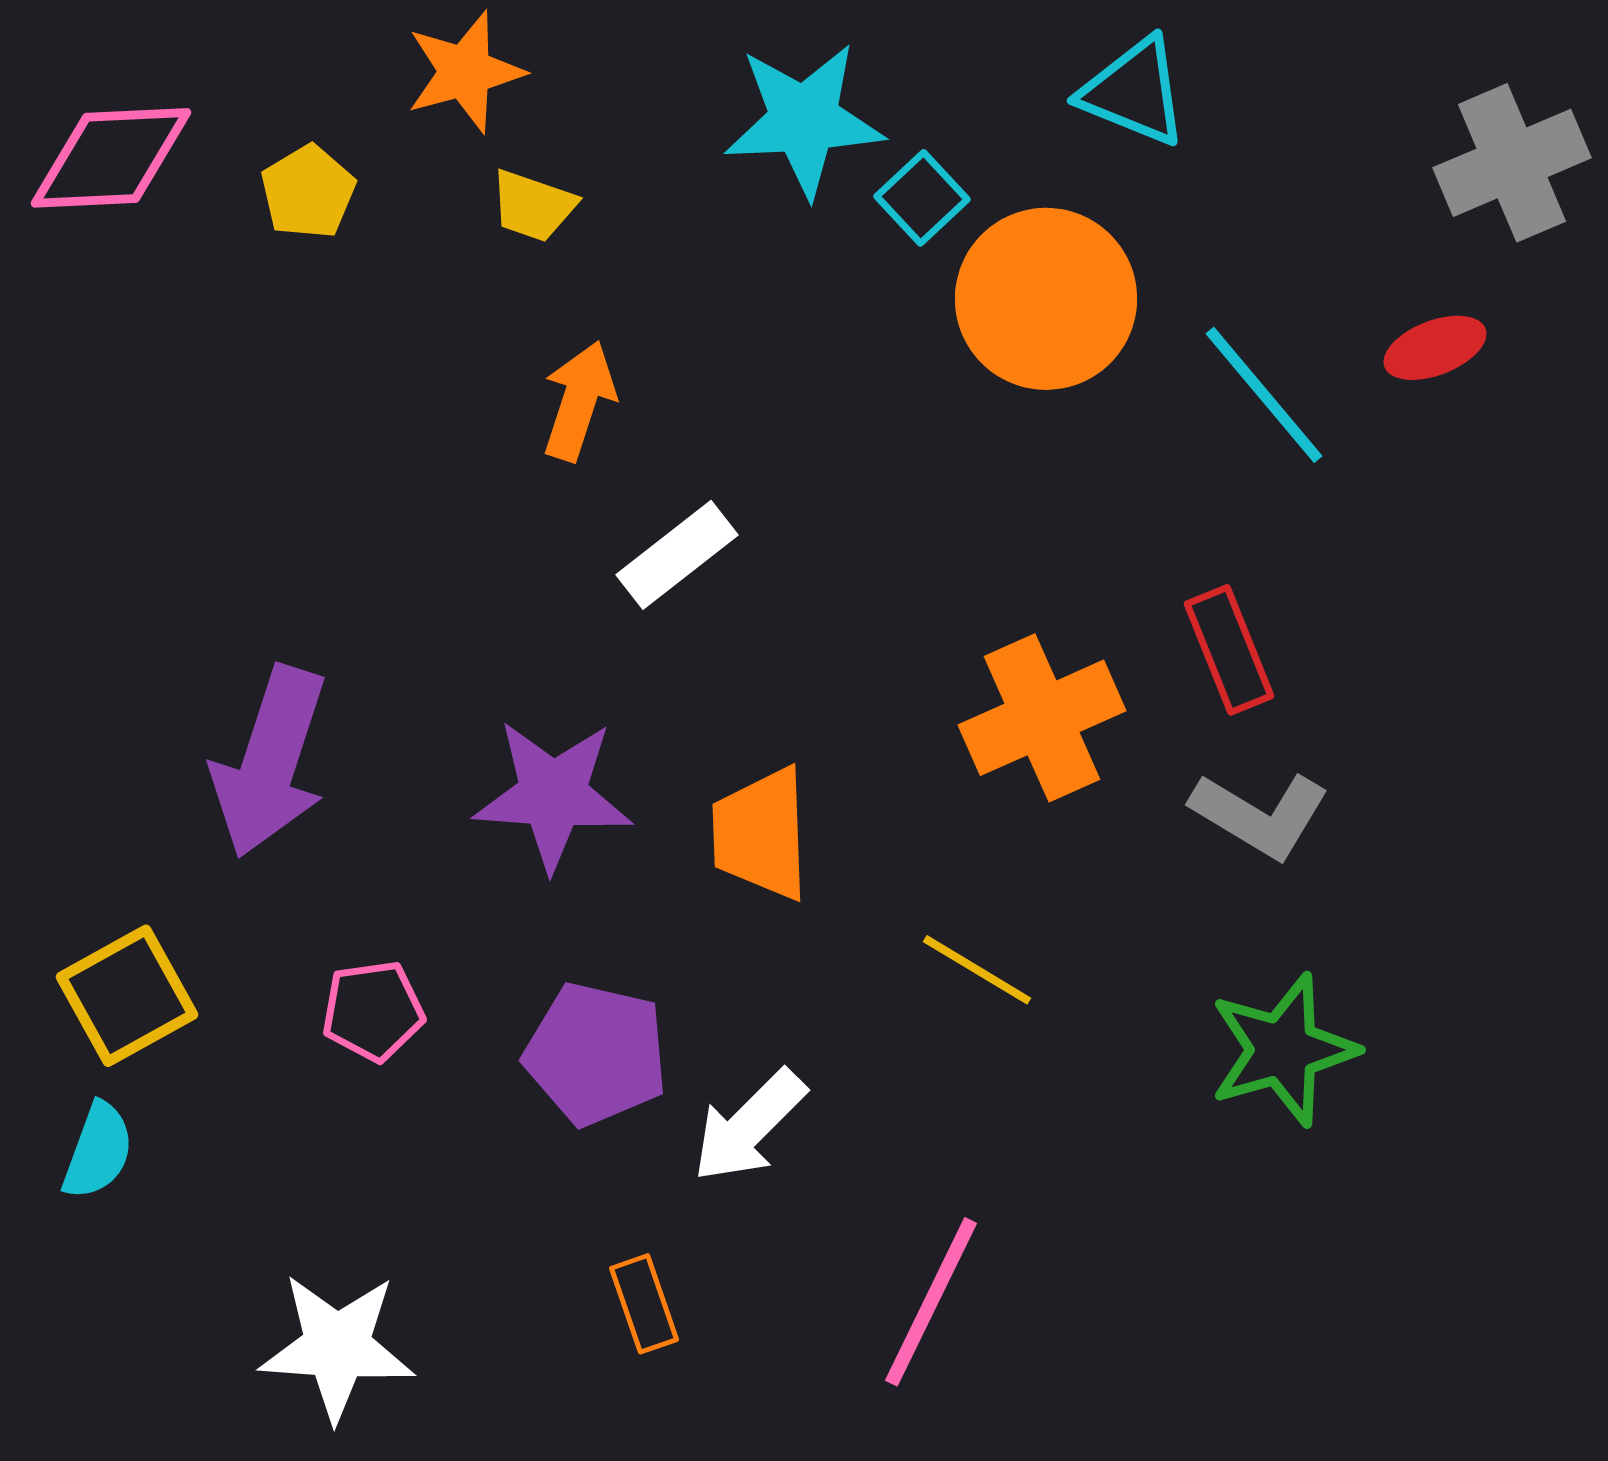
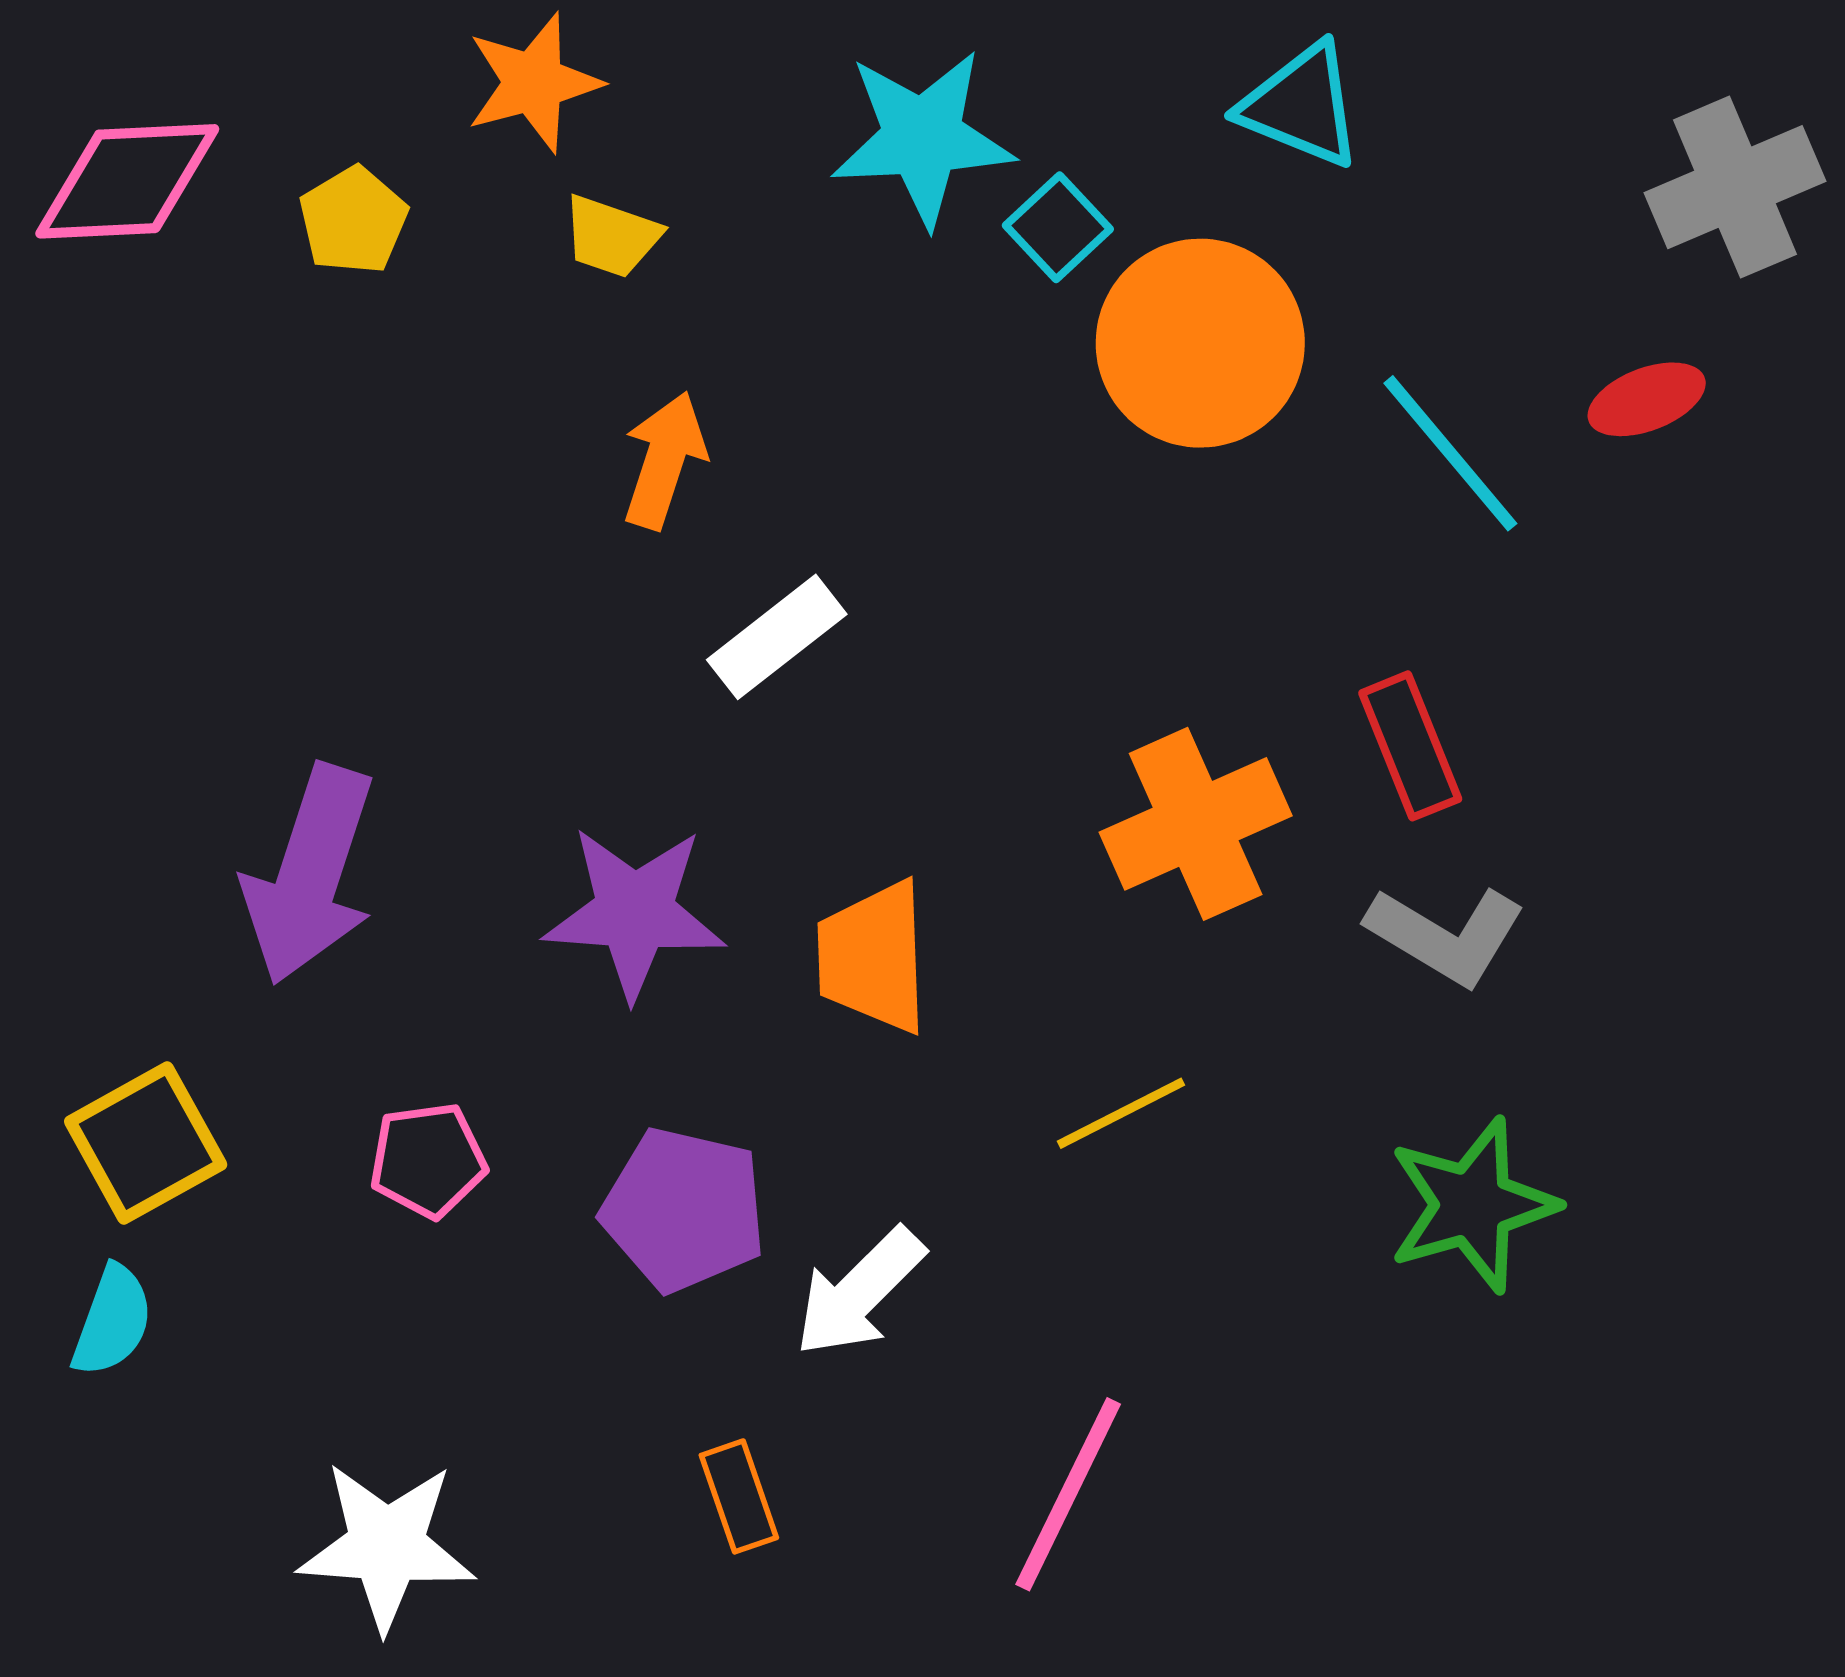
yellow line: (977, 970) -> (1121, 1113), turned -58

